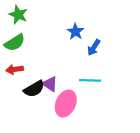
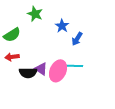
green star: (18, 15) -> (35, 14), moved
black semicircle: (34, 89) -> (28, 73), turned 30
pink ellipse: (66, 103) -> (58, 71), moved

